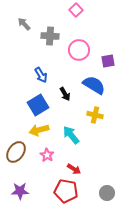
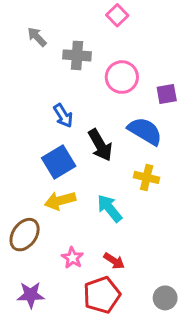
black arrow: (65, 94) -> (100, 145), size x1.5
pink star: (47, 155) -> (72, 258), moved
red pentagon: (66, 191) -> (102, 295), turned -30

